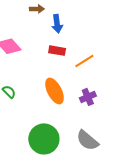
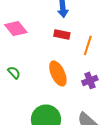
orange line: (84, 61) -> (88, 45), turned -42

